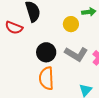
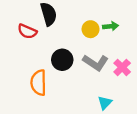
green arrow: (89, 12) -> (111, 26), moved
orange semicircle: (46, 78) -> (39, 83), moved

